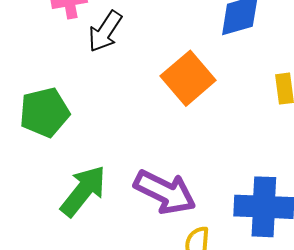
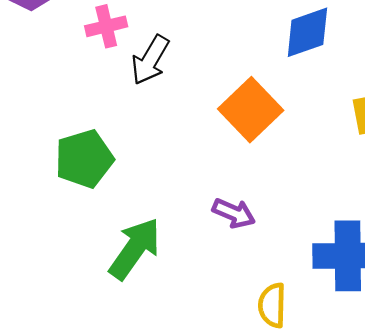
purple arrow: (165, 192) -> (234, 213), moved, size x0.6

